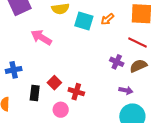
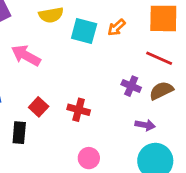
red square: (54, 83) -> (39, 107), moved
red cross: (76, 92) -> (79, 110), moved
pink circle: (61, 110) -> (89, 158), moved

